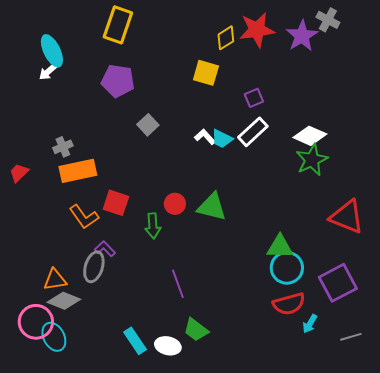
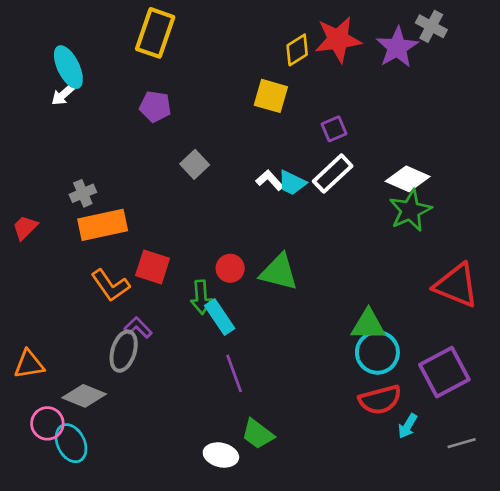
purple pentagon: (118, 81) -> (155, 107), size x0.7
orange triangle: (55, 280) -> (29, 364), moved
pink circle: (36, 322) -> (47, 423), size x0.7
cyan rectangle: (135, 341) -> (220, 317), moved

